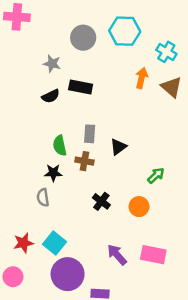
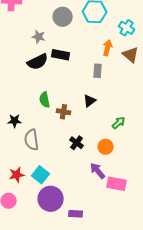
black semicircle: (51, 96) -> (38, 62), size x1.5
gray rectangle: (90, 134) -> (98, 71), moved
black star: (53, 173) -> (15, 121), moved
gray semicircle: (43, 197) -> (32, 140), size x1.5
purple arrow: (117, 255) -> (98, 171), moved

